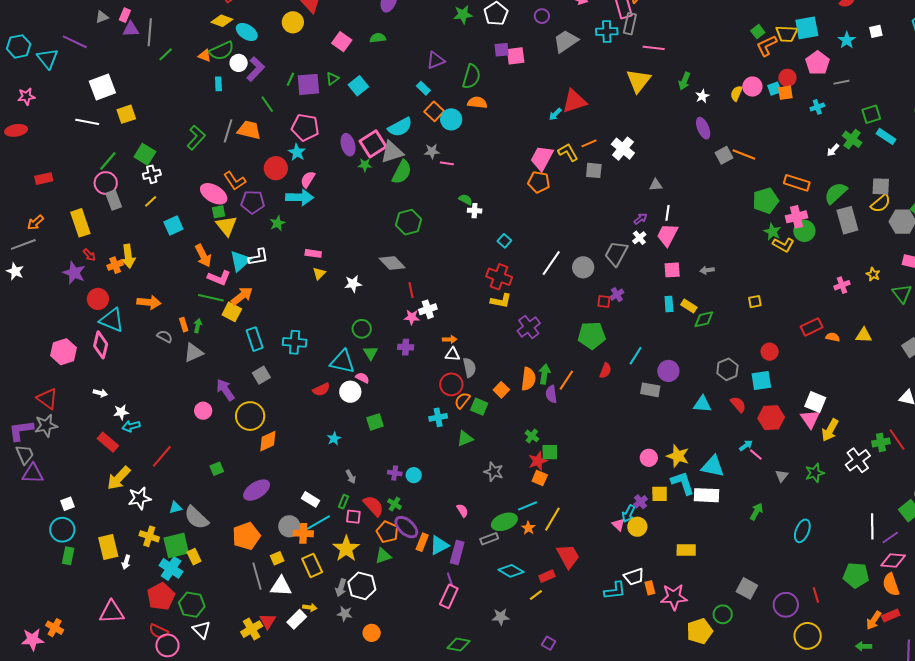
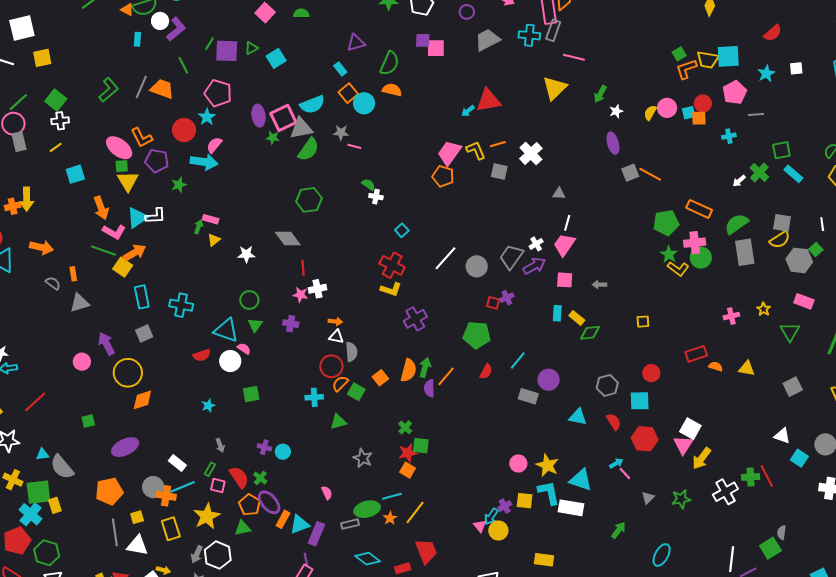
purple arrow: (640, 219) -> (534, 266), moved, size x1.6
green arrow: (198, 326) -> (198, 227), moved

